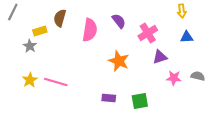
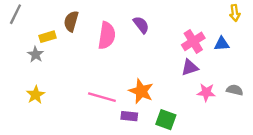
yellow arrow: (182, 11) -> (235, 13), moved
pink cross: (148, 33) -> (193, 41), moved
orange star: (119, 61) -> (141, 91), moved
pink line: (56, 82) -> (102, 97), moved
green square: (140, 101) -> (166, 120), turned 30

